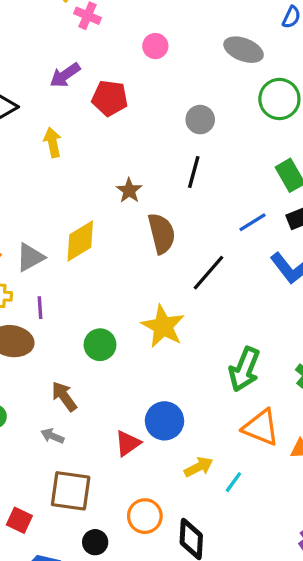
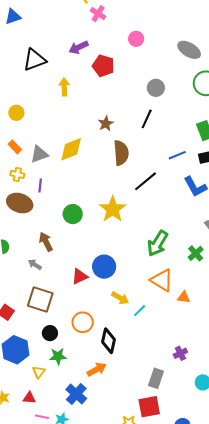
yellow arrow: (199, 467) -> (120, 298), turned 48

